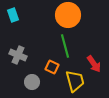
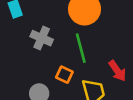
gray cross: (18, 55) -> (42, 38), moved

